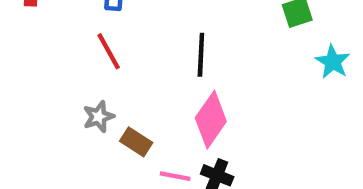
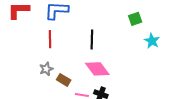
red line: (109, 51) -> (50, 39), turned 30
pink diamond: (211, 120) -> (97, 69), turned -70

